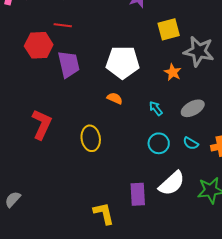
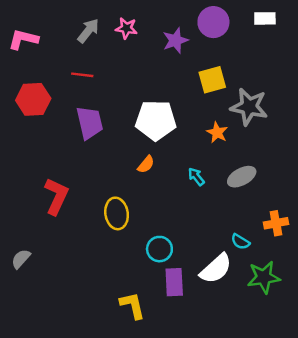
red hexagon: (39, 45) -> (33, 99), moved
orange semicircle: (115, 98) -> (146, 164), turned 105
cyan circle: (159, 143) -> (159, 249), moved
cyan semicircle: (191, 143) -> (240, 242), moved
gray semicircle: (13, 199) -> (21, 259), moved

